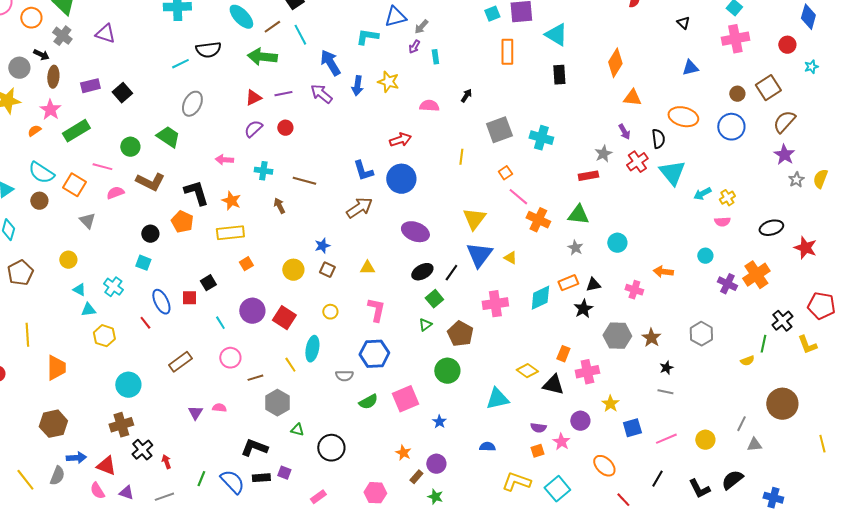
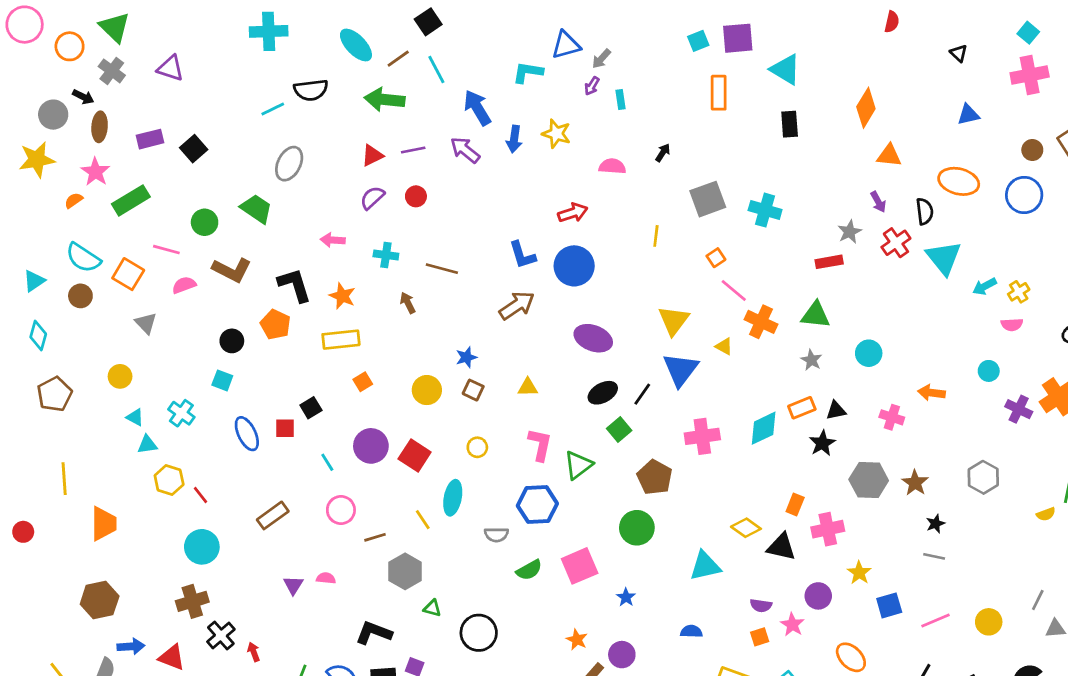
yellow triangle: (510, 258) -> (724, 346), moved
red line: (145, 323) -> (200, 495), moved
green triangle: (425, 325) -> (578, 465), moved, size x1.6

